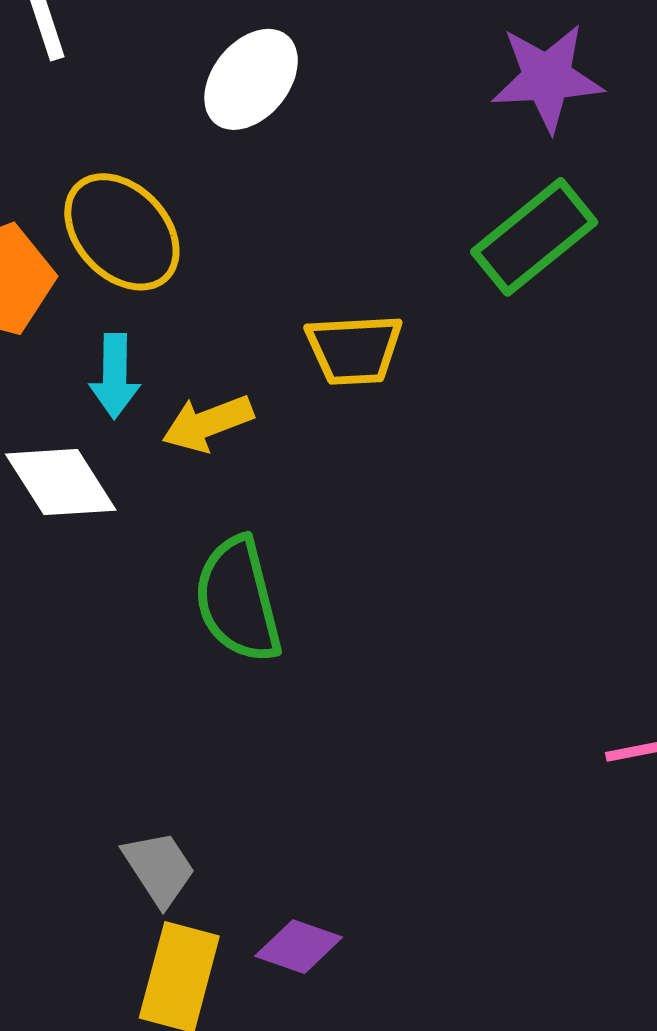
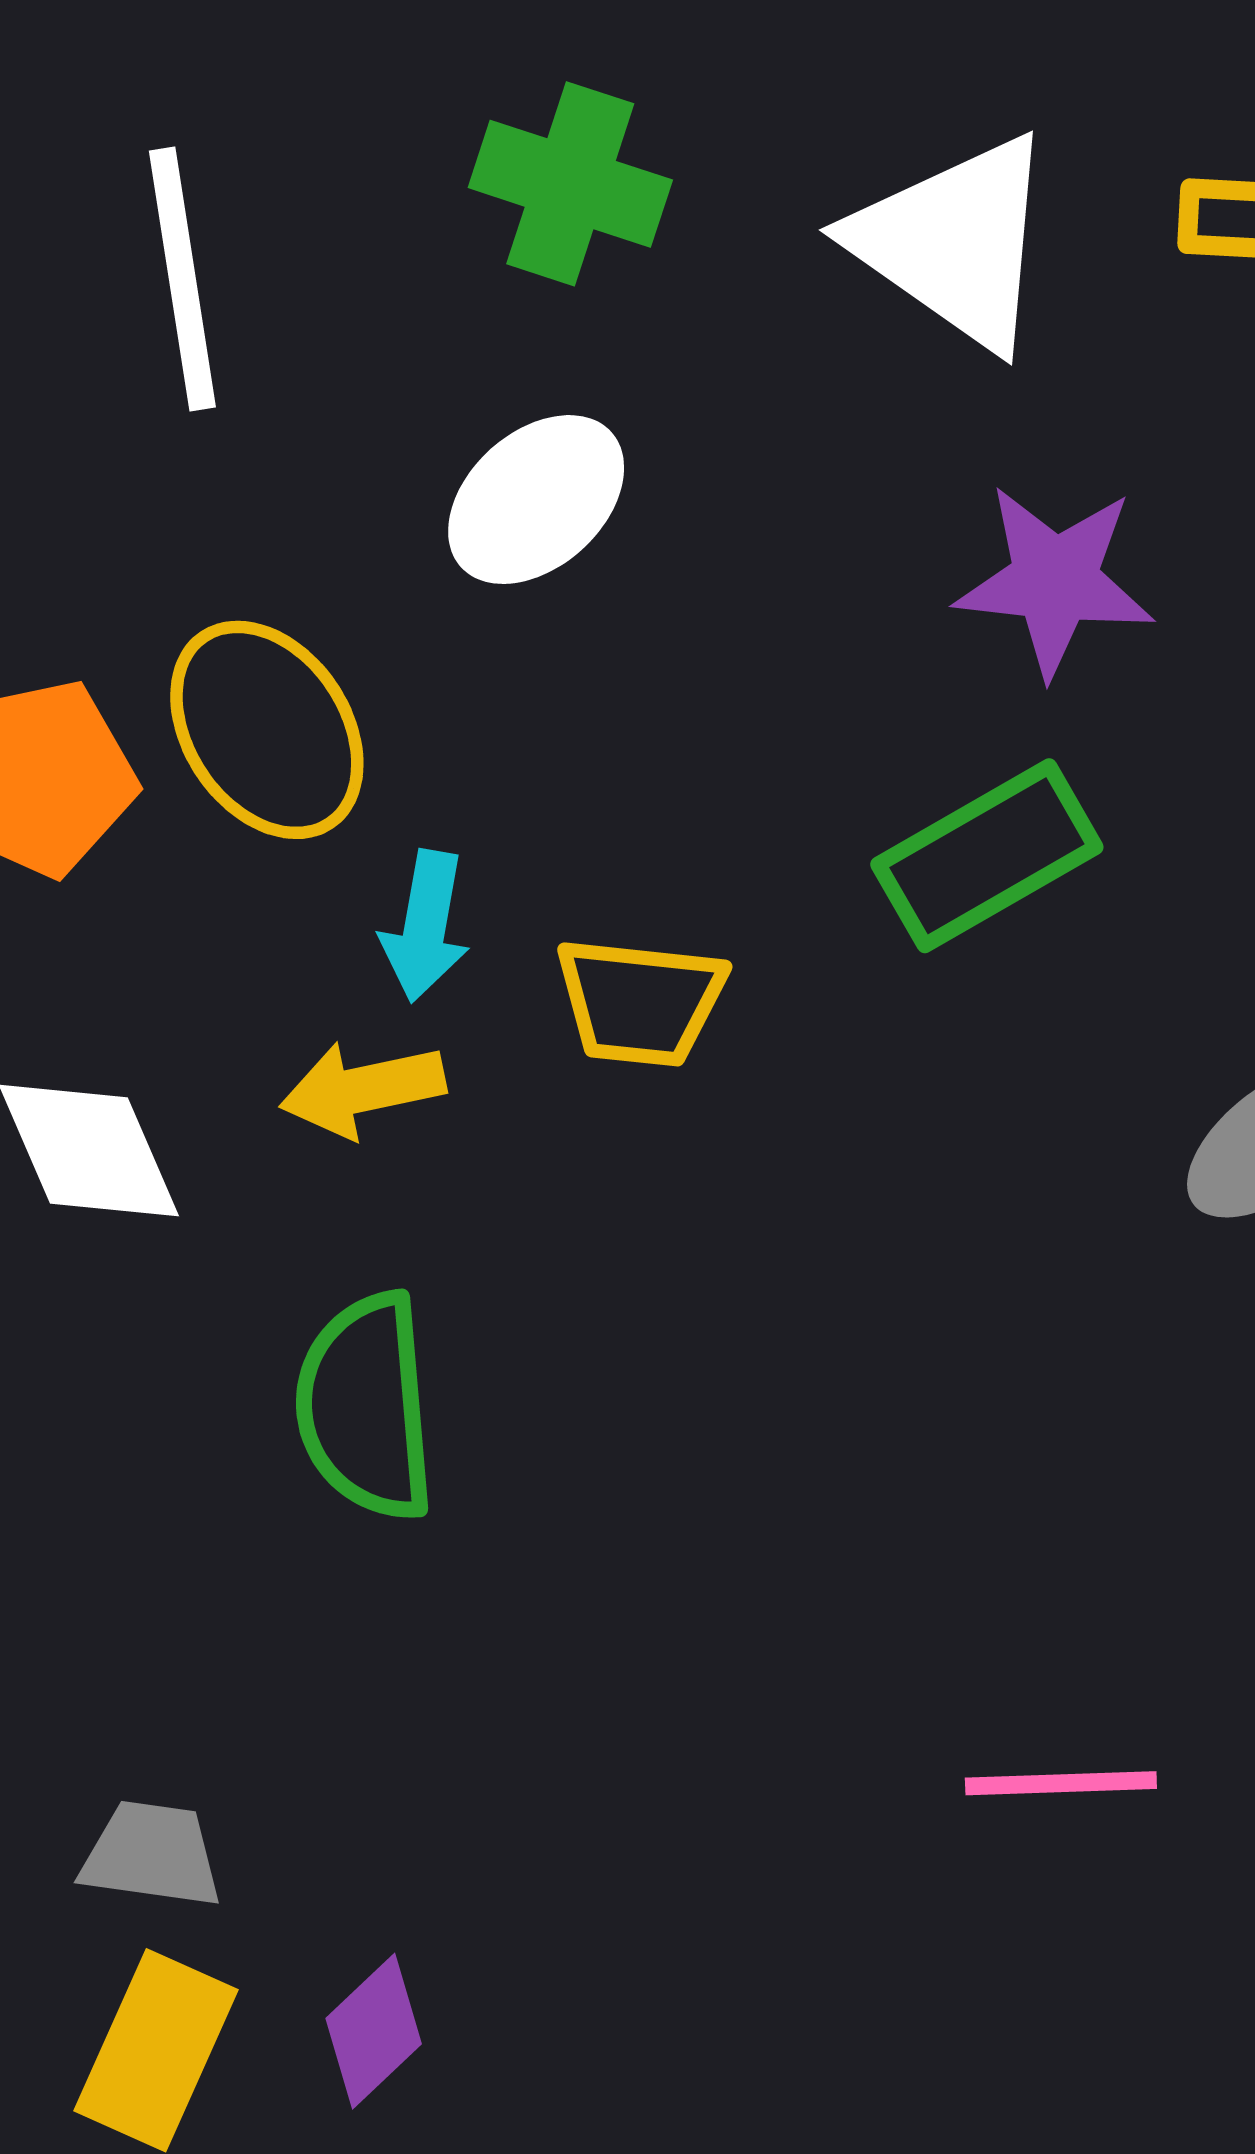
cyan arrow: (115, 376) -> (425, 926), moved
gray trapezoid: (159, 868) -> (152, 1854), turned -58
purple diamond: (299, 947) -> (374, 2031), turned -72

